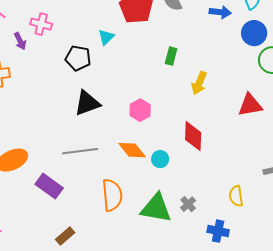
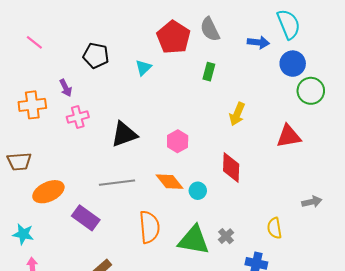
pink cross: (41, 24) -> (78, 117), moved, turned -30
purple arrow: (20, 41) -> (66, 88), moved
green rectangle: (171, 56) -> (209, 72), moved
black pentagon: (78, 58) -> (96, 55), moved

